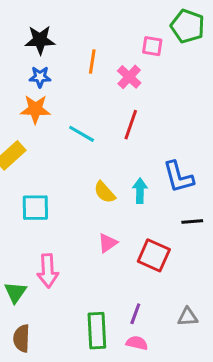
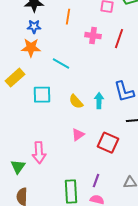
pink cross: (129, 77) -> (93, 36), moved, turned -35
red line: (131, 125) -> (119, 39), moved
cyan square: (35, 208) -> (42, 95), moved

